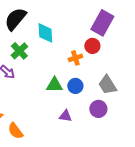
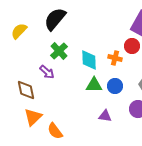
cyan diamond: (45, 33) -> (89, 60), moved
orange cross: (75, 58) -> (115, 58), turned 32

